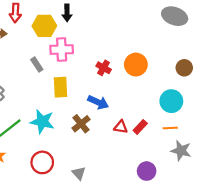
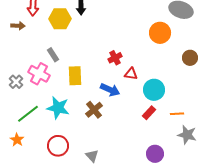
pink cross: (62, 49) -> (39, 74), moved, turned 30
orange circle: (136, 65) -> (160, 33), moved
red cross: (104, 68) -> (115, 58), turned 32
cyan circle: (171, 101) -> (154, 90), moved
red triangle: (121, 127) -> (131, 74), moved

